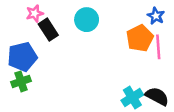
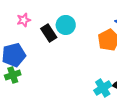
black rectangle: (48, 30) -> (49, 33), moved

